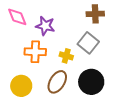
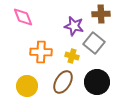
purple star: (45, 26) -> (74, 26), moved

